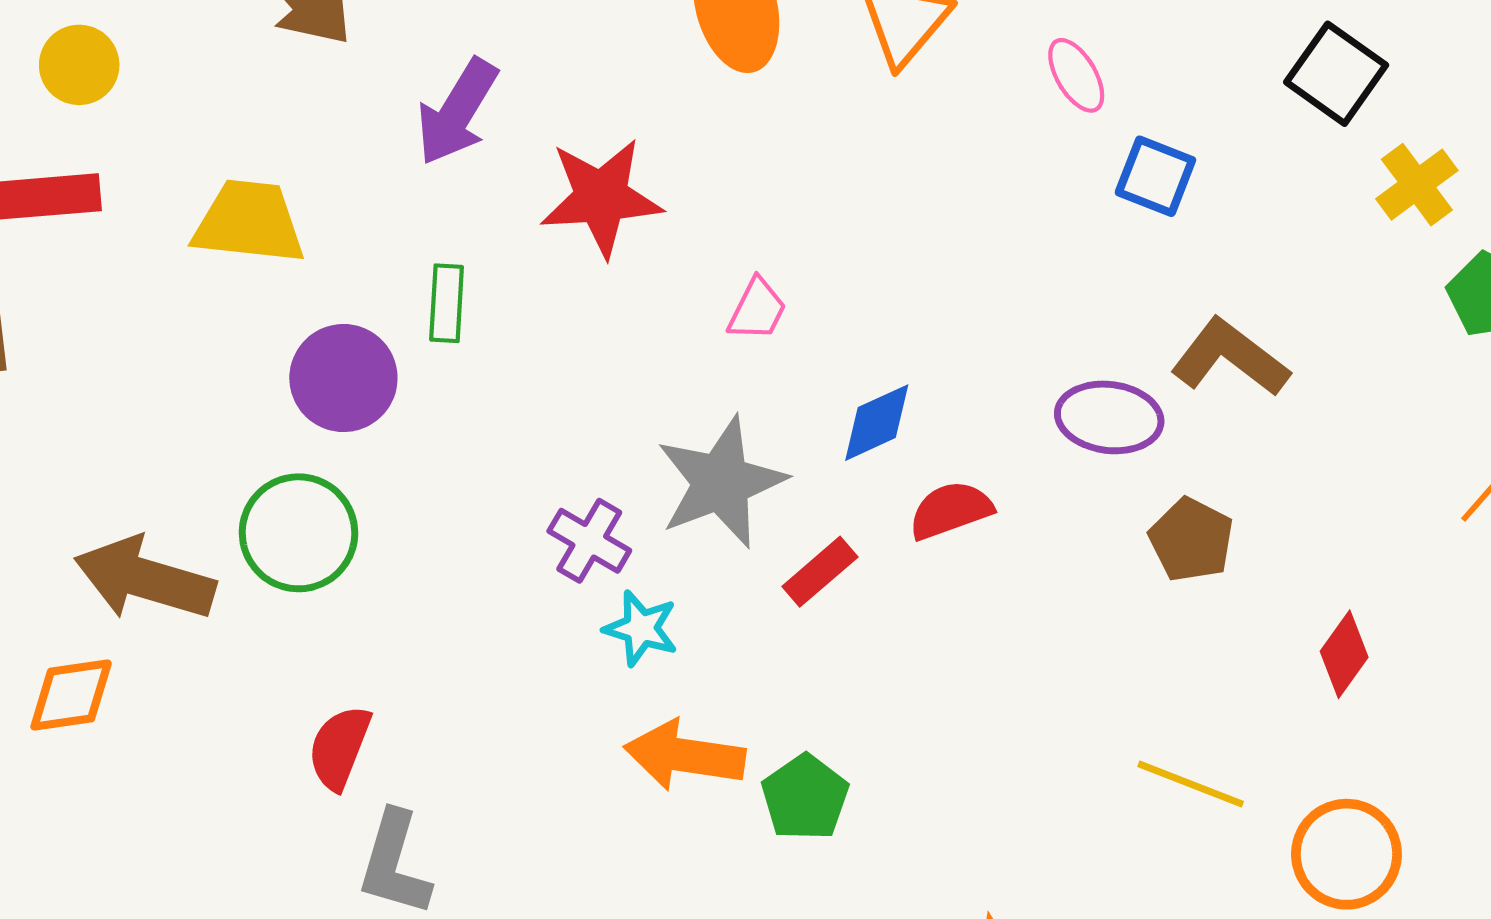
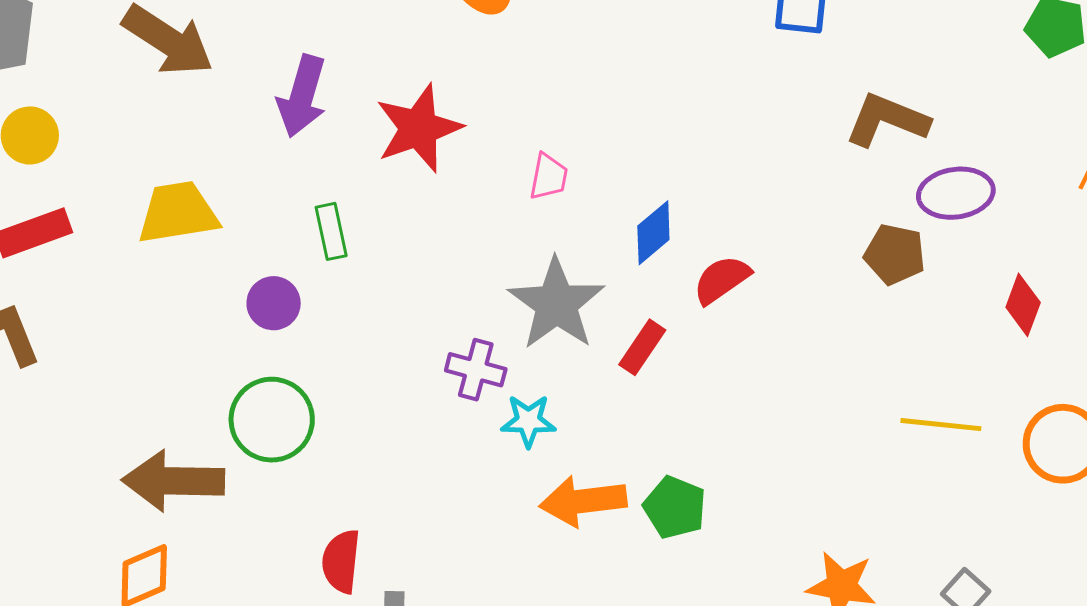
purple circle: (343, 378) -> (274, 303), size x0.7
purple ellipse: (1109, 417) -> (956, 193), moved

